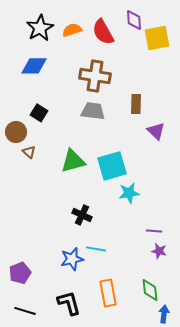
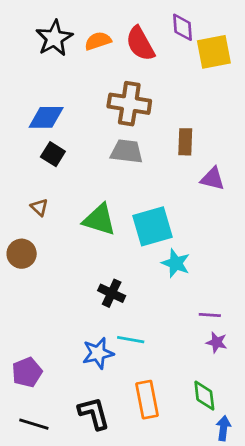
blue diamond: (34, 66) -> (46, 117), moved
purple triangle: (156, 131) -> (213, 179), turned -30
brown circle: (16, 132) -> (22, 254), moved
green triangle: (73, 161) -> (99, 220), turned 32
cyan star: (129, 193) -> (176, 263), turned 30

